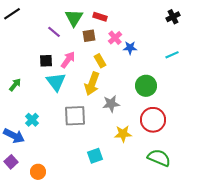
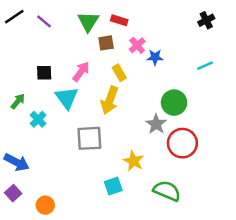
purple line: (54, 32) -> (44, 21), moved
black square: (46, 61) -> (44, 73), moved
gray star: (111, 104) -> (156, 124), moved, turned -30
cyan cross: (32, 120) -> (38, 119), moved
yellow star: (123, 134) -> (134, 161), moved, turned 30
green semicircle: (159, 158) -> (167, 191), moved

